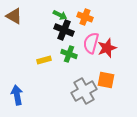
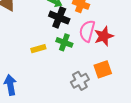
orange square: (106, 80) -> (103, 69), turned -30
gray cross: (84, 91) -> (80, 81), size x0.7

